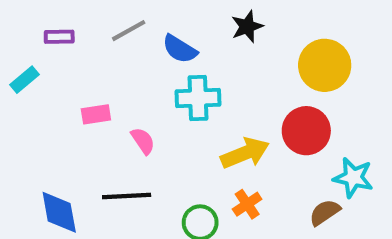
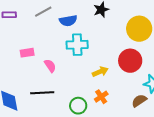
blue semicircle: (180, 49) -> (68, 21), turned -42
yellow arrow: (245, 153) -> (100, 72), size x0.7

